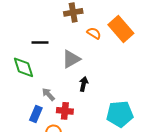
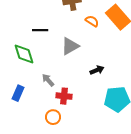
black arrow: (84, 84) -> (97, 70), moved, turned 56
blue rectangle: (36, 114) -> (18, 93), moved

